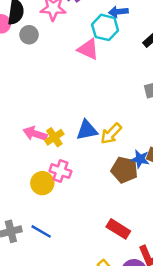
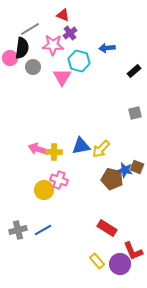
cyan hexagon: (105, 27) -> (79, 61), moved
pink triangle: (88, 49) -> (62, 77), moved, turned 36
yellow cross: (54, 137) -> (54, 152), turned 35
blue line: (41, 231) -> (43, 230), turned -60

